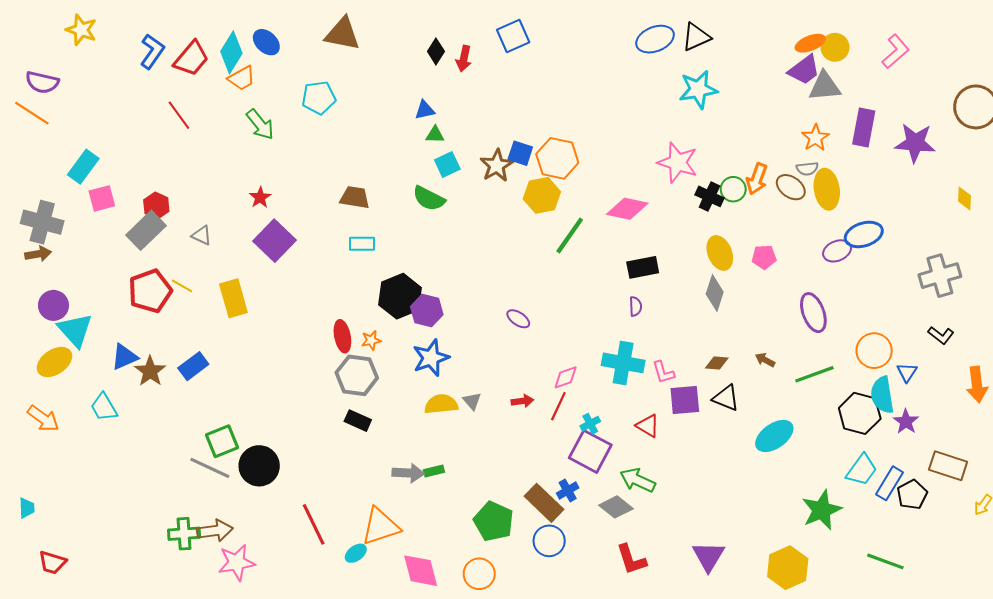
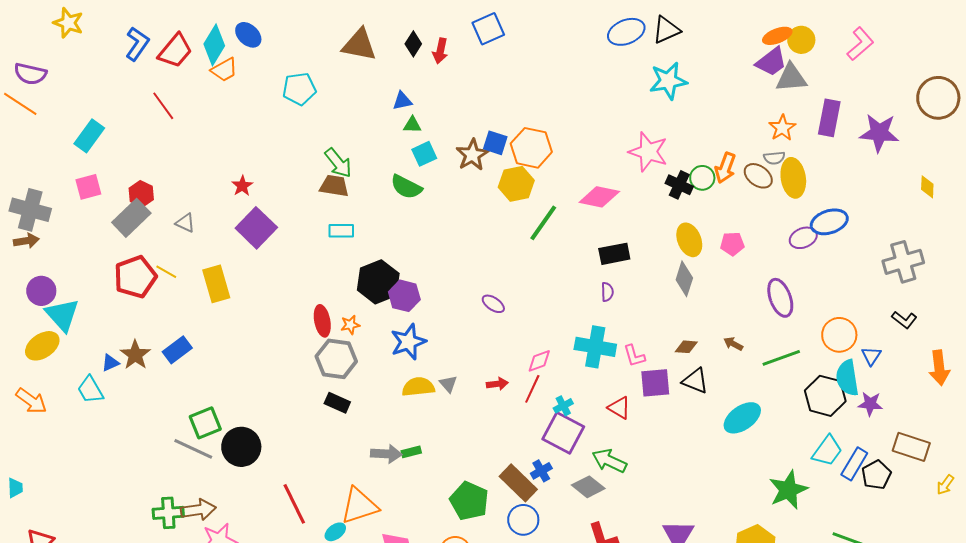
brown triangle: (342, 34) -> (359, 45), moved
green arrow: (260, 124) -> (338, 163), moved
cyan rectangle: (83, 167) -> (89, 136), moved
blue triangle: (124, 357) -> (110, 363), moved, size x0.7
purple star: (906, 422) -> (870, 404), turned -30

